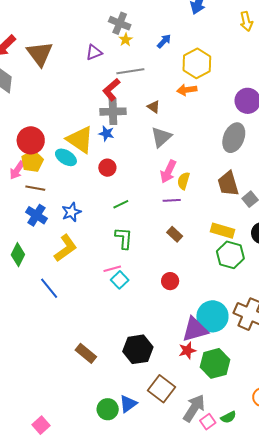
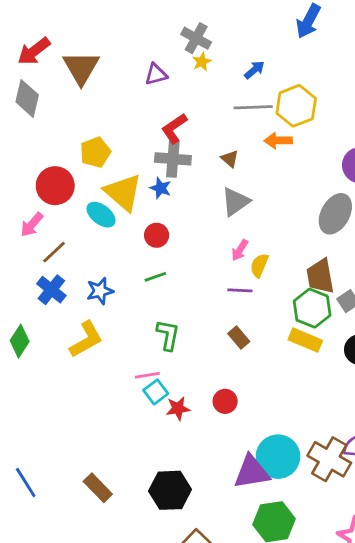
gray line: (130, 71) -> (253, 107), moved
yellow pentagon: (32, 161) -> (95, 152), moved
pink arrow: (168, 172) -> (240, 250), size x0.7
brown line: (35, 188) -> (54, 252), turned -60
green line: (121, 204) -> (155, 277), moved
green hexagon: (230, 255) -> (312, 308), moved
blue line: (49, 288) -> (26, 482), moved
red star: (187, 351) -> (178, 408), moved

